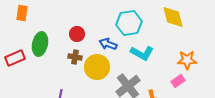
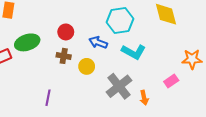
green ellipse: (40, 44) -> (27, 42), turned 60
orange star: (187, 60) -> (192, 59), moved
yellow circle: (97, 67) -> (87, 66), size x0.6

